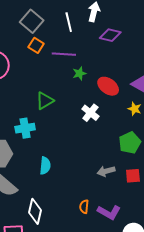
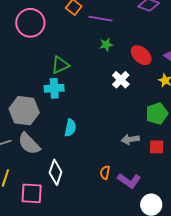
green star: (79, 73) -> (106, 45), moved
green triangle: (45, 101) -> (60, 65), moved

